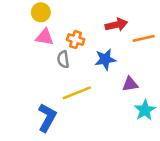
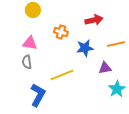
pink triangle: (45, 37) -> (30, 43), moved
orange line: (144, 38) -> (116, 44), moved
gray semicircle: (63, 59) -> (27, 62), moved

